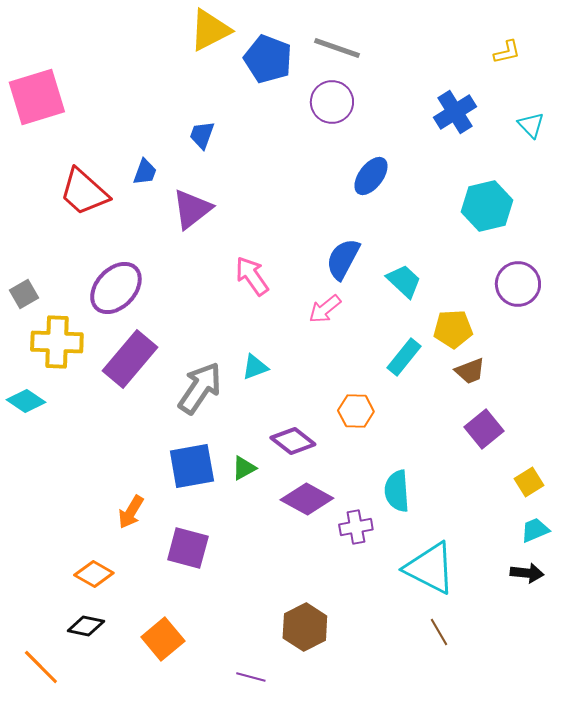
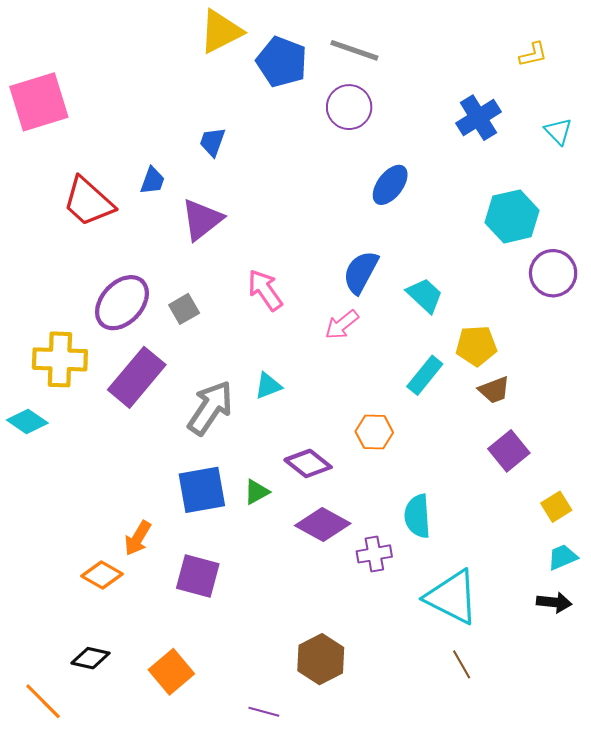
purple circle: (518, 284) -> (553, 273), moved
gray square: (24, 294) -> (184, 309), moved
orange diamond: (94, 574) -> (102, 575), moved

